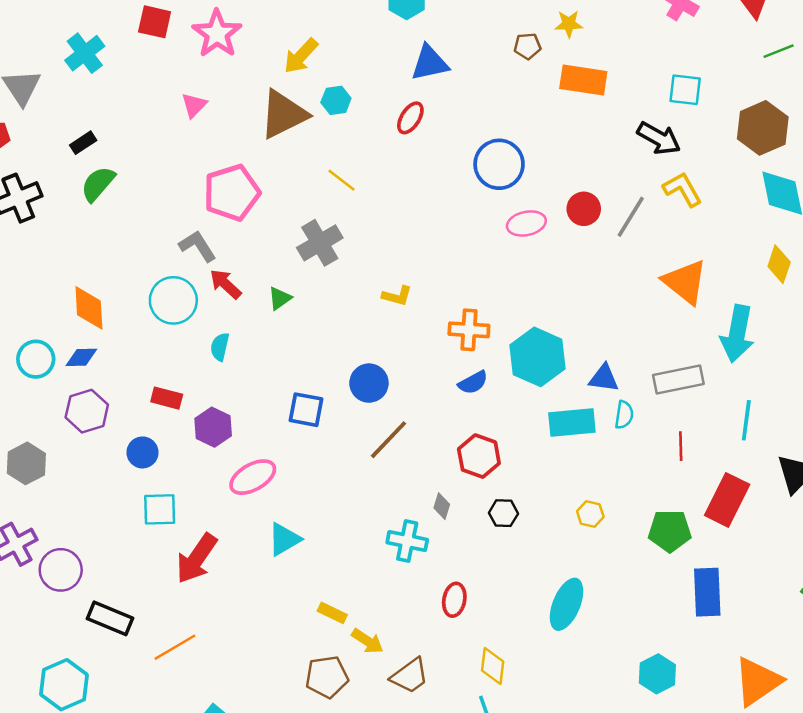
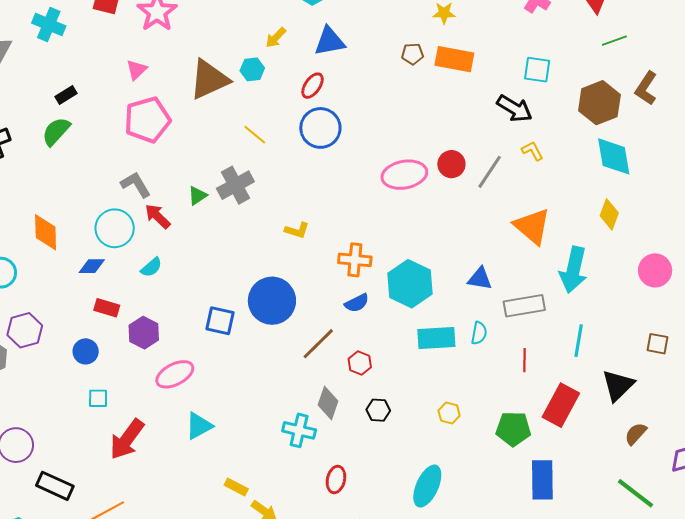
brown pentagon: (527, 46) -> (413, 54), moved
cyan cross: (85, 53) -> (49, 25), turned -32
yellow arrow: (301, 56) -> (276, 38), moved, size x0.7
black rectangle: (83, 143) -> (66, 95), moved
blue circle: (499, 164) -> (320, 128), moved
yellow L-shape: (682, 189) -> (532, 151), size x0.7
pink pentagon: (232, 193) -> (147, 120), moved
pink ellipse: (526, 223) -> (404, 175), size x1.4
green triangle: (280, 298) -> (197, 196), moved
cyan semicircle: (220, 347) -> (151, 267), turned -145
blue diamond: (81, 357) -> (92, 266), moved
blue triangle: (604, 378) -> (480, 279), moved
blue circle: (369, 383) -> (272, 301), size x1.5
purple hexagon: (87, 411) -> (25, 330), moved
brown line: (389, 440) -> (318, 344), moved
red hexagon: (479, 456) -> (360, 363), size x0.7
gray diamond: (442, 506) -> (328, 403), size x1.5
cyan square: (160, 509) -> (98, 398), size x0.7

